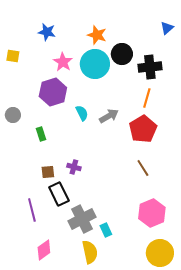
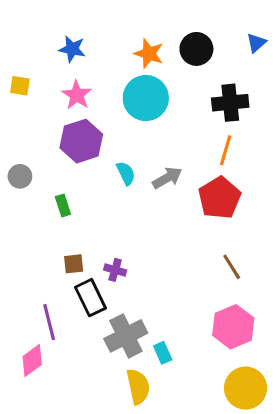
black circle: (122, 54) -> (196, 49), moved
pink star: (63, 62) -> (77, 95), moved
purple cross: (74, 167) -> (115, 270), moved
brown line: (143, 168) -> (232, 267), moved
pink diamond: (44, 250) -> (32, 360), moved

